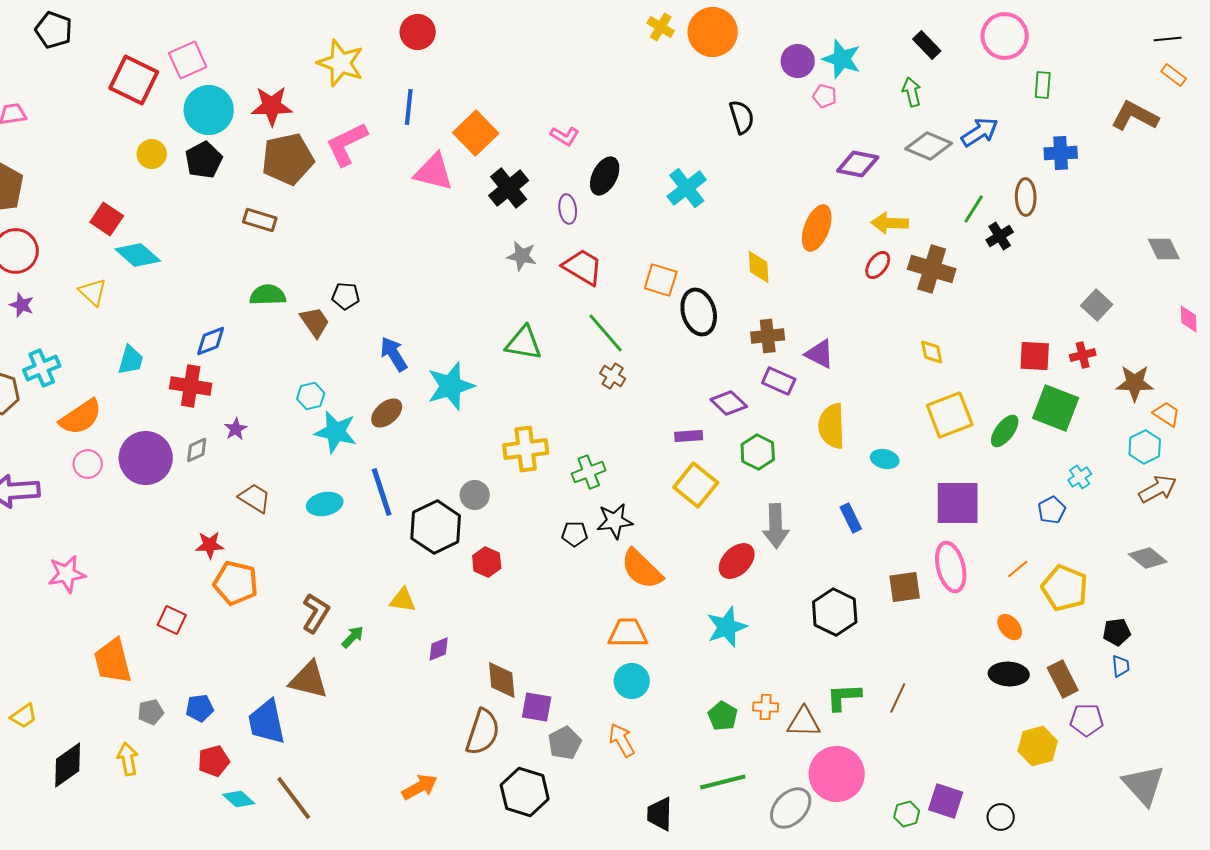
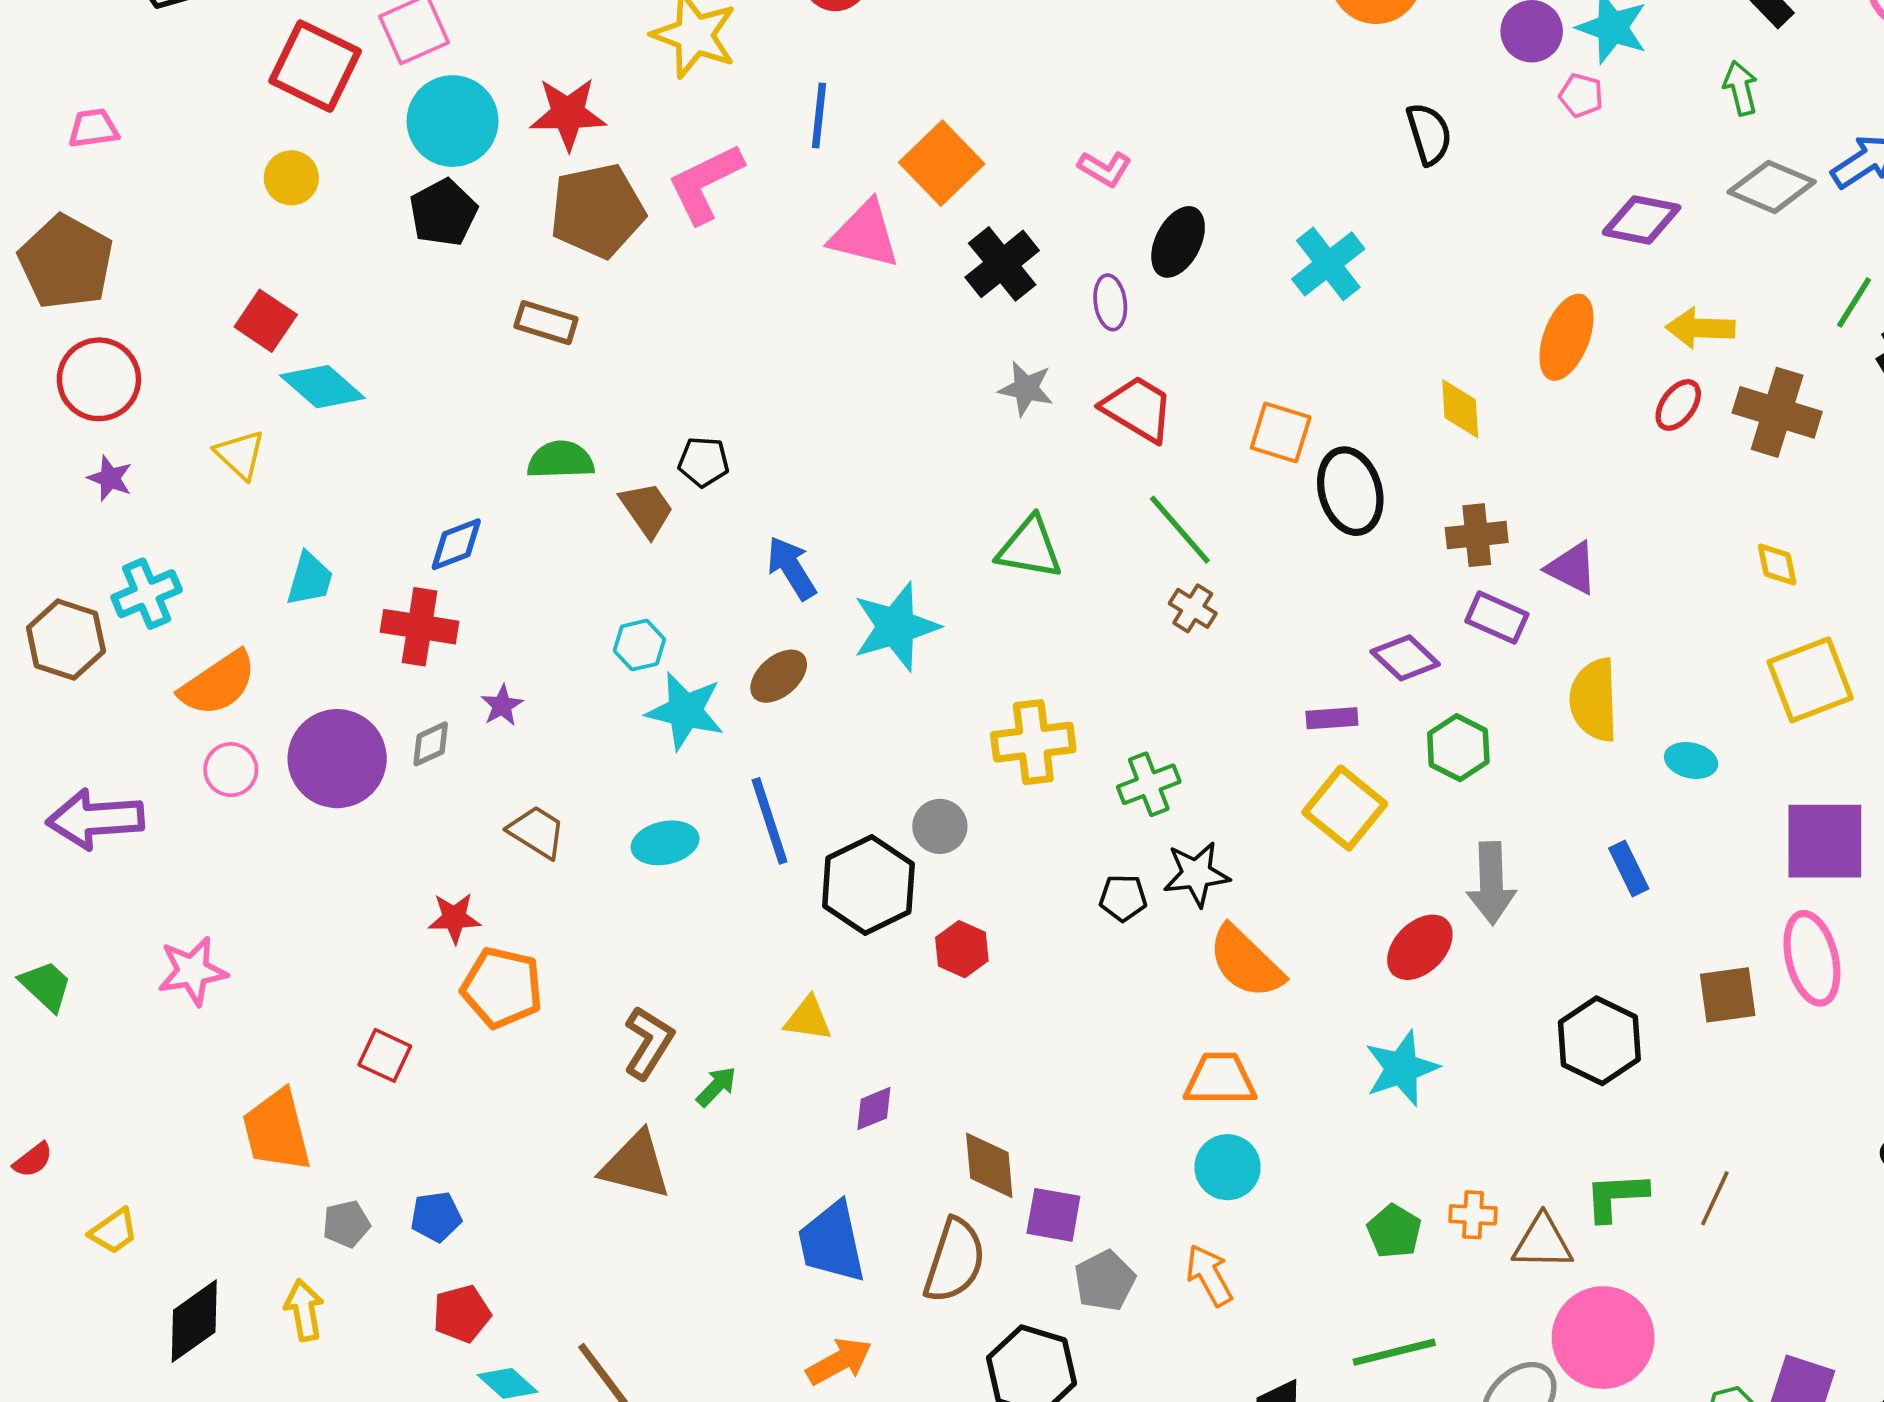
yellow circle: (152, 154) -> (291, 178), moved
blue trapezoid: (267, 722) -> (832, 1242), moved

